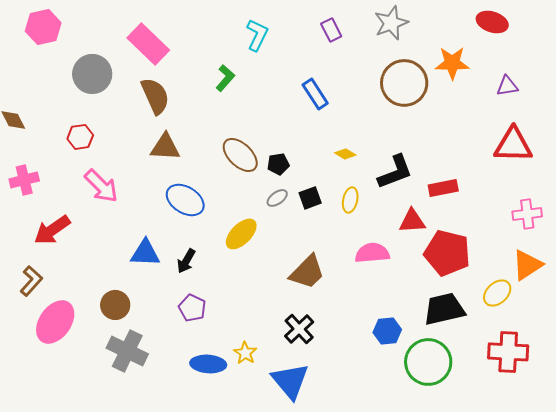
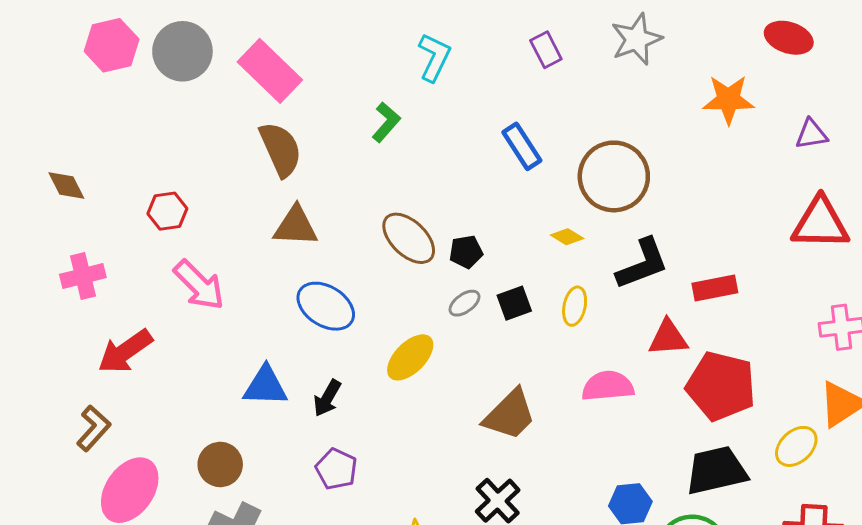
gray circle: (92, 74) -> (182, 51), moved
brown circle: (404, 83) -> (614, 176), moved

